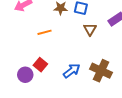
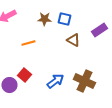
brown triangle: (90, 29) -> (73, 40), turned -32

